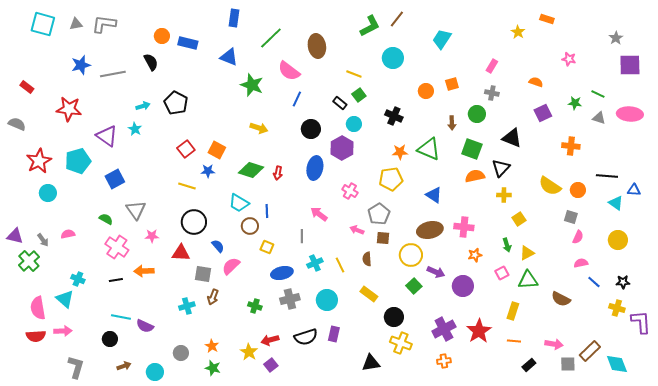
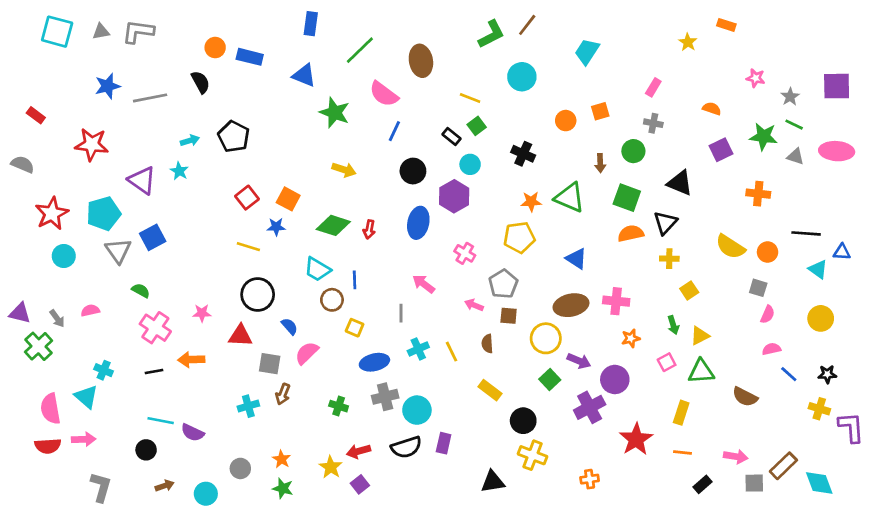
gray star: (616, 38) -> (790, 97), moved
green star: (575, 103) -> (764, 136), size x1.5
gray triangle: (136, 210) -> (118, 251), moved
cyan circle: (327, 300) -> (417, 410), moved
purple cross: (444, 329) -> (590, 407), moved

